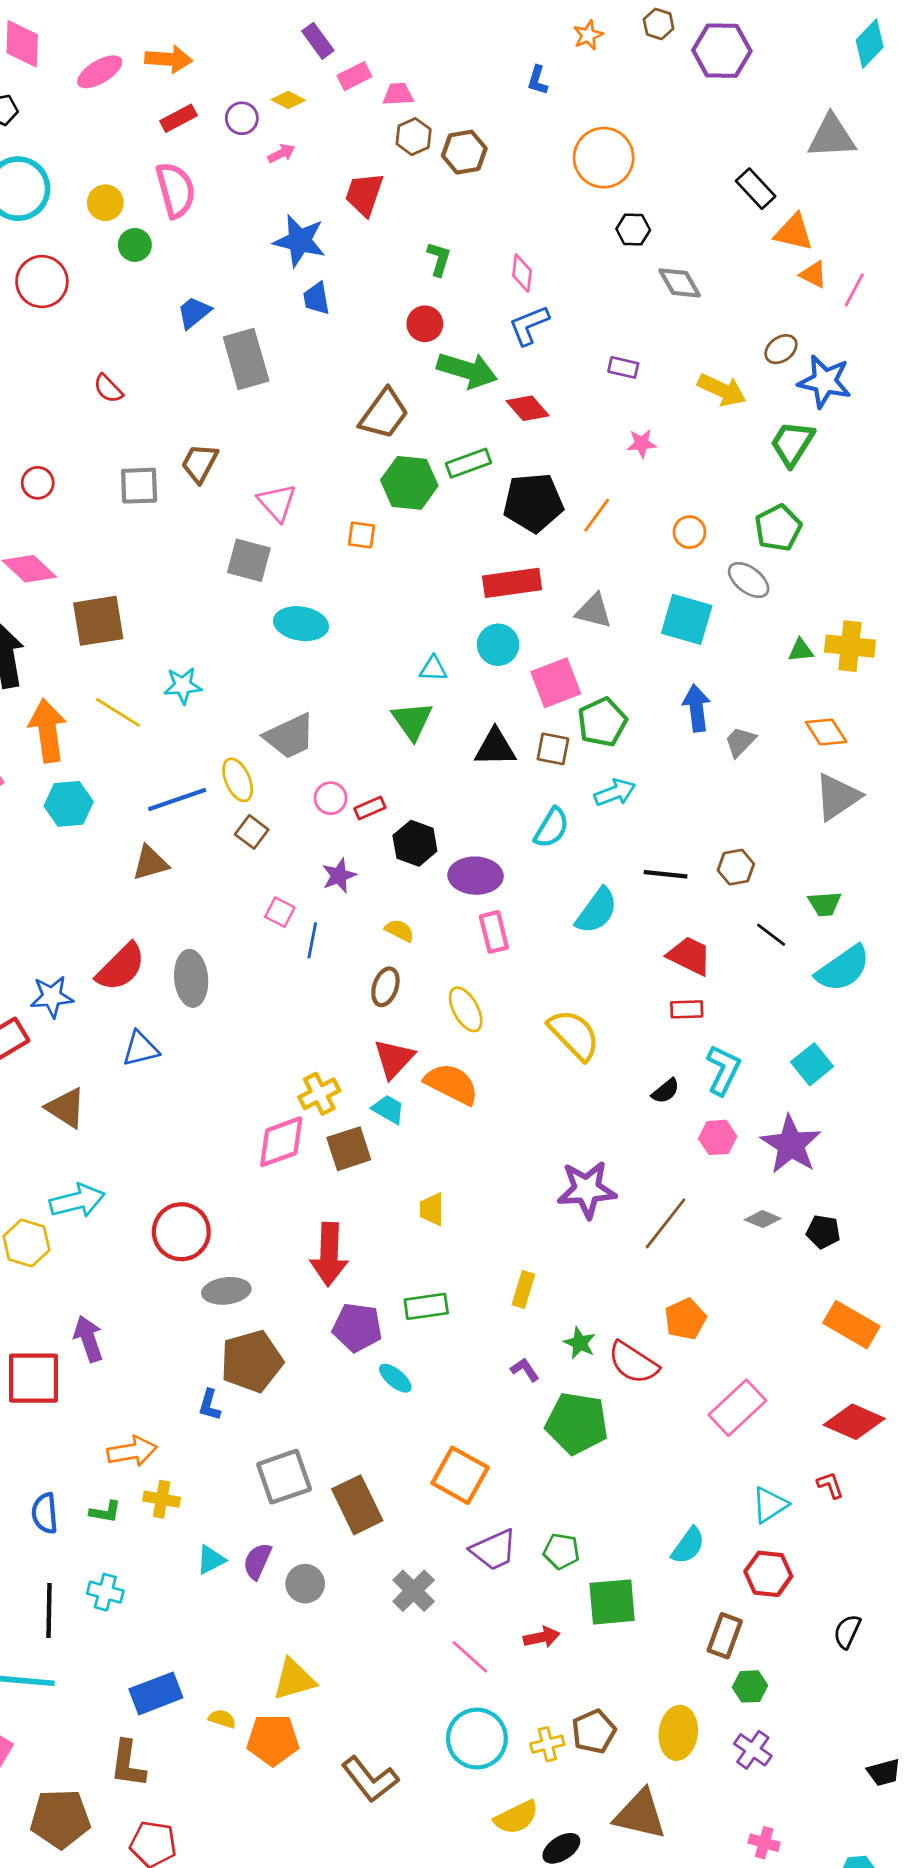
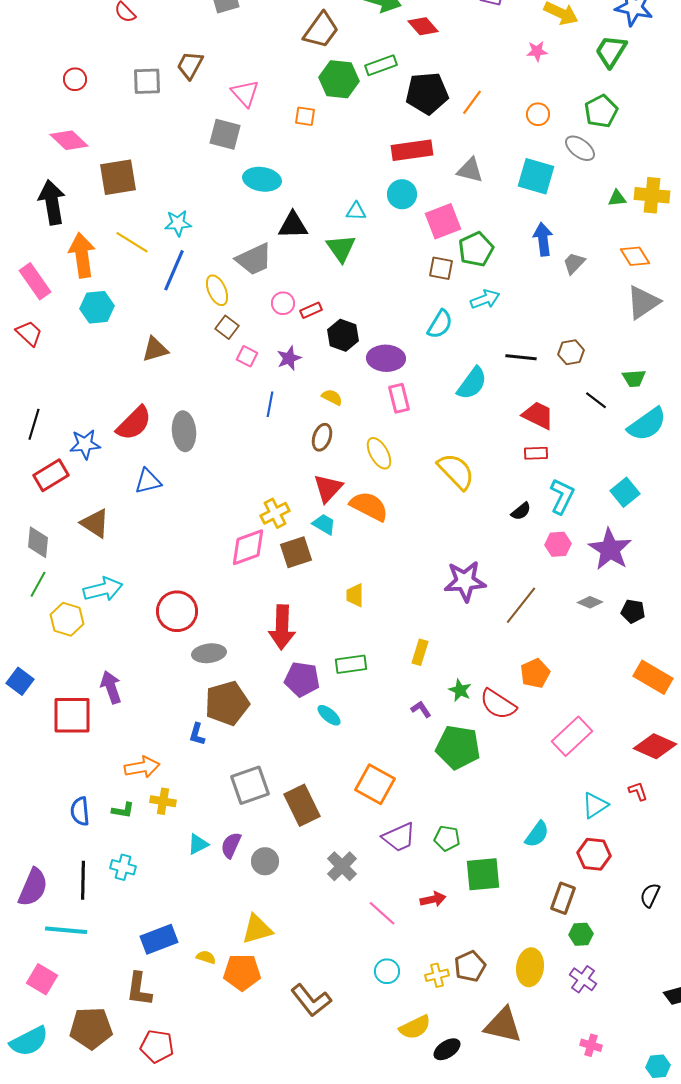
pink star: (642, 443) -> (537, 51), moved
black triangle: (495, 747) -> (293, 225), moved
blue line: (177, 800) -> (174, 270), moved, turned -48
pink square: (280, 912) -> (247, 356), moved
cyan circle: (477, 1739) -> (387, 971), size x0.6

